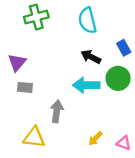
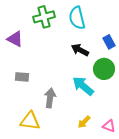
green cross: (36, 17) -> (44, 17), moved
purple triangle: (17, 62) -> (15, 39), moved, turned -42
cyan arrow: (86, 85) -> (83, 86), moved, turned 40

